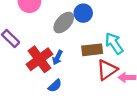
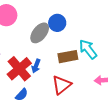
red triangle: (107, 70) -> (62, 85), moved
blue semicircle: (55, 86) -> (22, 95), moved

